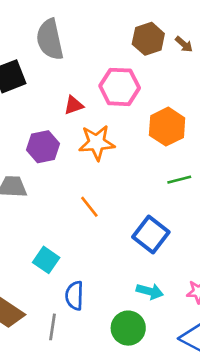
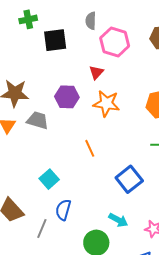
gray semicircle: (50, 39) -> (91, 21), size x0.6
pink hexagon: (120, 87) -> (115, 42), moved
red triangle: (74, 105) -> (96, 72), turned -42

